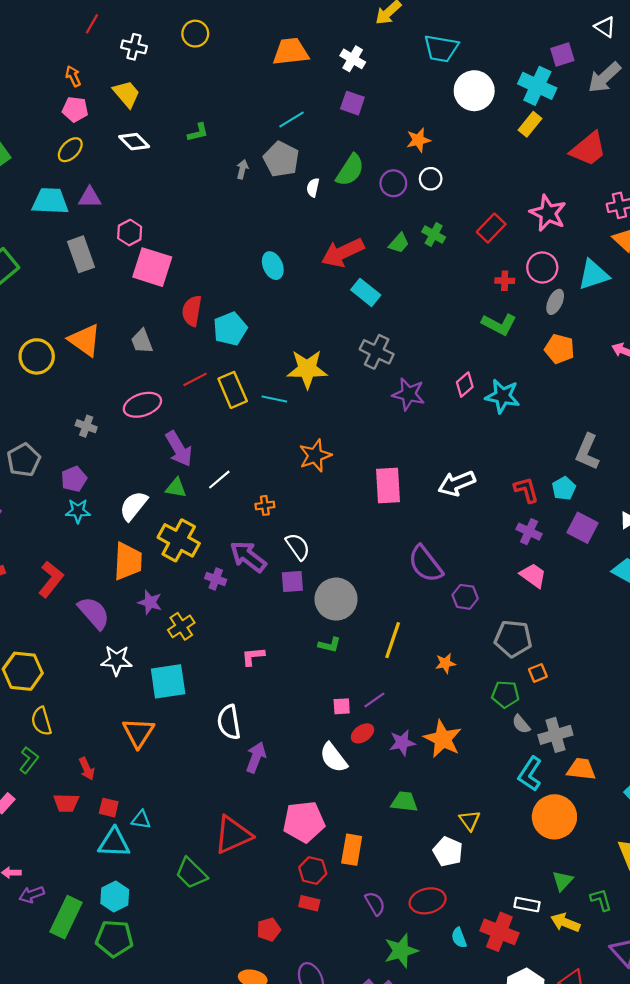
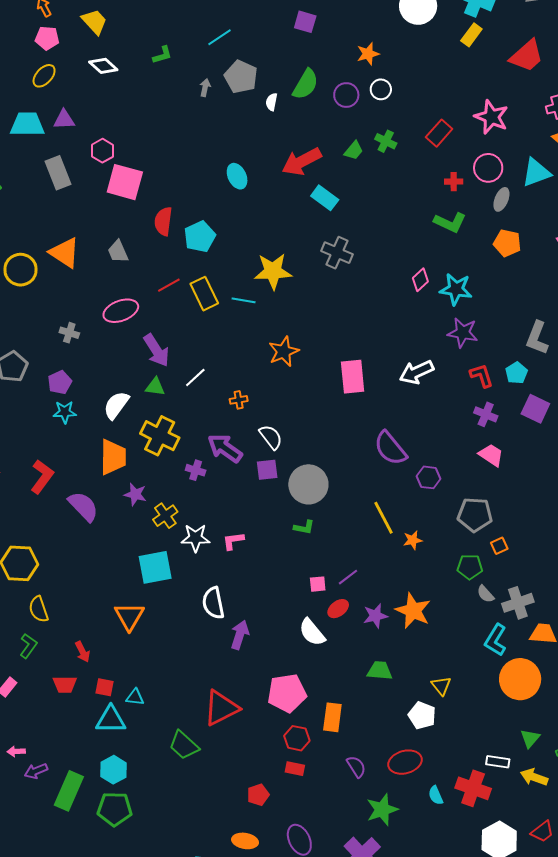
cyan line: (292, 119) -> (220, 37), moved
purple star: (409, 394) -> (463, 333), moved
yellow line: (393, 640) -> (384, 518), moved, turned -44
white star: (117, 660) -> (196, 538), moved

